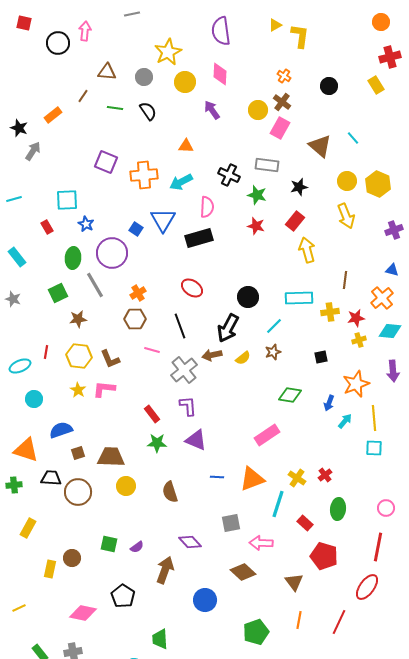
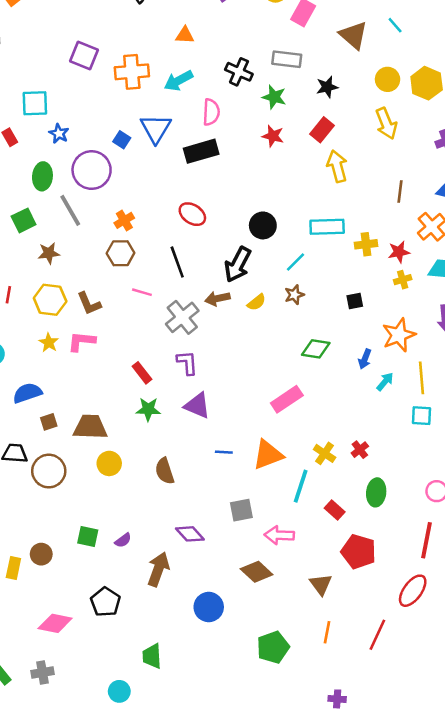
brown line: (345, 280) -> (400, 191), moved

